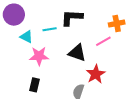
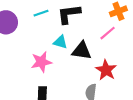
cyan line: (50, 29) -> (41, 13), moved
cyan triangle: (26, 37) -> (60, 42), moved

